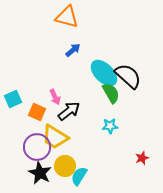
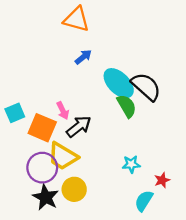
orange square: (37, 112) -> (42, 128), size x1.4
cyan star: (110, 126) -> (131, 164), moved
cyan semicircle: (79, 176) -> (144, 201), moved

